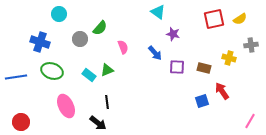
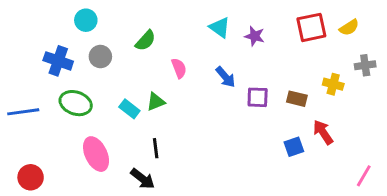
cyan triangle: (158, 12) -> (220, 27), moved
purple star: (173, 34) -> (255, 36), moved
gray circle: (80, 39) -> (100, 57), moved

